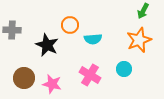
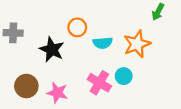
orange star: (139, 40) -> (137, 44), moved
cyan circle: (124, 69) -> (124, 76), moved

